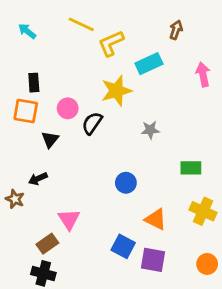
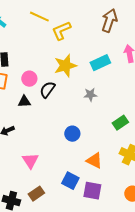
brown arrow: (176, 30) -> (109, 21), size x1.6
cyan rectangle: (149, 64) -> (100, 63), moved
black triangle: (50, 139) -> (24, 102), moved, turned 48
green rectangle: (191, 168) -> (120, 123), turned -35
brown rectangle: (47, 244) -> (36, 194), moved

